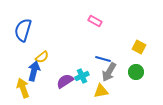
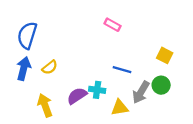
blue arrow: (34, 71) -> (24, 69), moved
gray arrow: (109, 72) -> (141, 92), moved
cyan cross: (82, 76) -> (97, 90), turned 32
yellow arrow: (23, 88) -> (45, 105), moved

